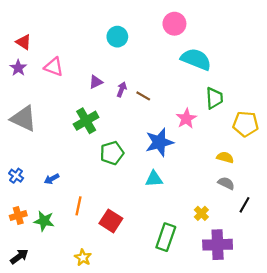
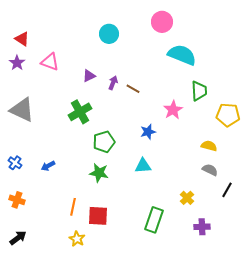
blue star: (159, 142) -> (148, 132), size x0.6
orange line: (79, 206) -> (73, 207), moved
orange cross: (18, 216) -> (17, 200), turned 35
green star: (44, 221) -> (99, 173), moved
red square: (111, 221) -> (98, 216), moved, turned -30
purple cross: (218, 245) -> (202, 227), size x0.6

